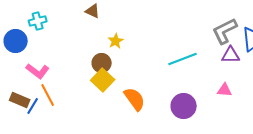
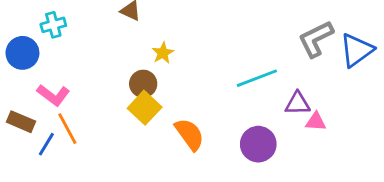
purple triangle: (231, 55) -> (298, 103), moved
brown rectangle: (20, 100) -> (21, 122), moved

